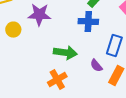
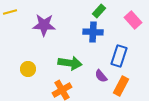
yellow circle: (13, 30) -> (28, 69), moved

